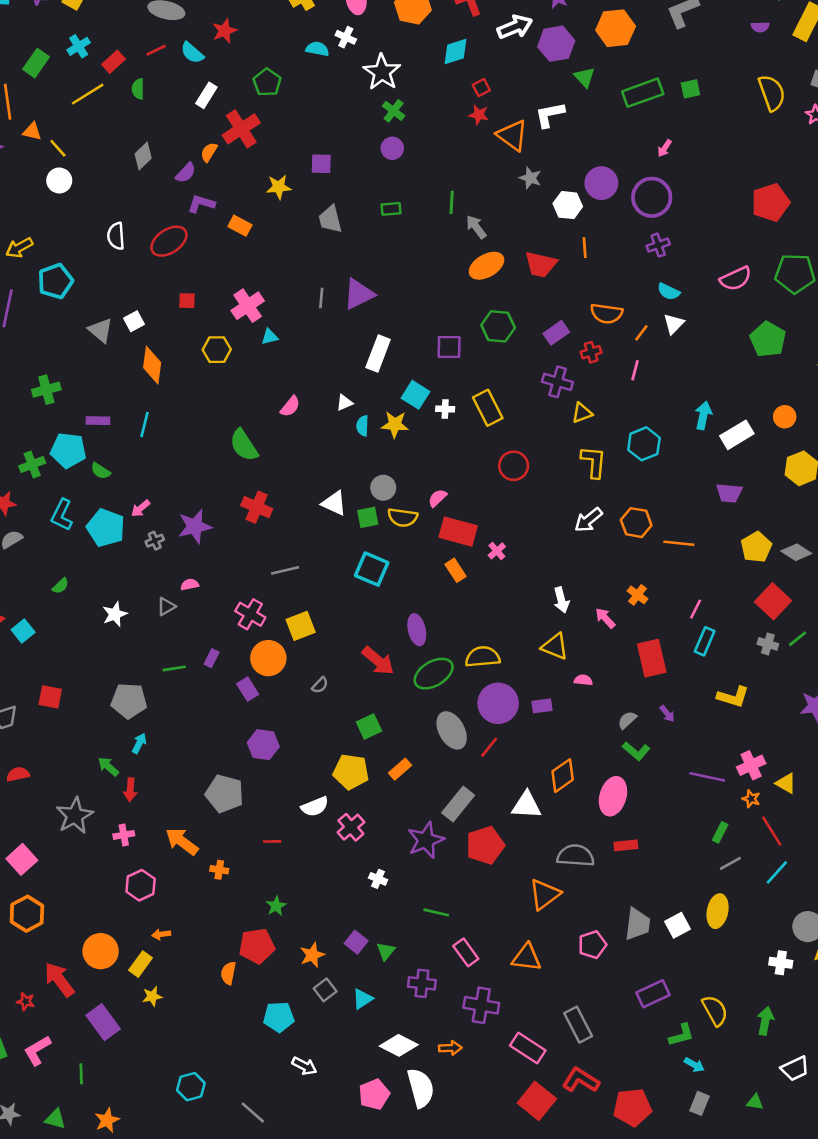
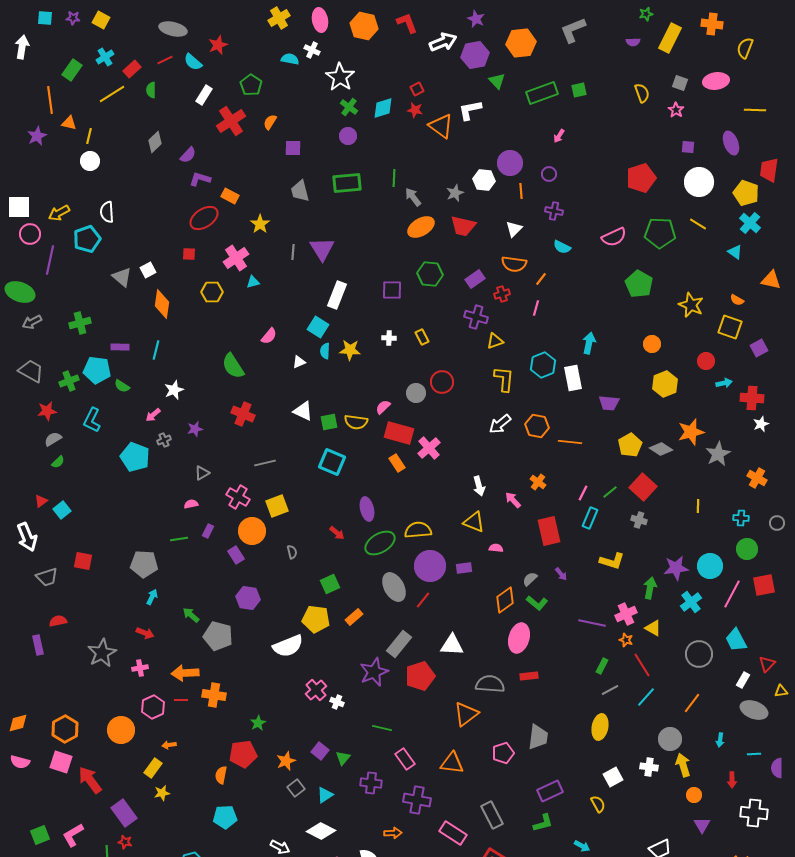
cyan diamond: (456, 51) -> (383, 108), moved
yellow semicircle: (772, 93) -> (642, 93), size x0.7
yellow line: (58, 148) -> (89, 136), turned 56
orange semicircle: (209, 152) -> (270, 122), moved
gray star: (530, 178) -> (455, 193), moved, turned 30
yellow star: (279, 187) -> (260, 224), moved, turned -30
purple circle: (652, 197) -> (549, 174), size x0.5
green rectangle: (391, 209) -> (347, 183), size x1.8
white semicircle: (116, 236) -> (107, 212), moved
red ellipse: (169, 241) -> (204, 218), moved
purple cross: (658, 245) -> (554, 211), turned 30
orange line: (585, 248) -> (521, 191), moved
purple triangle: (359, 294) -> (322, 249), turned -36
white triangle: (674, 324) -> (514, 229), moved
cyan square: (415, 395) -> (318, 327), moved
white triangle: (344, 403) -> (299, 362), moved
yellow rectangle: (488, 408) -> (422, 337), size x0.6
white rectangle: (737, 435) -> (573, 378), moved, turned -70
gray circle: (383, 488) -> (416, 393), moved
purple star: (195, 526) -> (195, 429), size x0.6
cyan pentagon: (106, 528) -> (135, 457), moved
pink cross: (497, 551) -> (429, 448), size x1.6
pink semicircle: (190, 585) -> (191, 504), moved
green semicircle: (61, 586) -> (58, 462), moved
gray triangle: (166, 606) -> (202, 473), moved
white star: (115, 614) -> (174, 390), moved
green line: (798, 639) -> (610, 492), moved
red arrow: (378, 661) -> (337, 533), size x0.6
gray semicircle: (320, 685) -> (292, 552), turned -56
green arrow: (108, 767) -> (191, 615), moved
orange diamond: (563, 776) -> (505, 600), moved
red arrow: (130, 790) -> (145, 633), turned -72
white semicircle: (315, 807) -> (288, 646), size x1.4
pink cross: (351, 827) -> (316, 690), moved
orange arrow: (182, 841) -> (185, 673), turned -40
red line: (272, 841) -> (181, 700), moved
pink square: (22, 859) -> (61, 762), moved, turned -30
orange cross: (219, 870) -> (214, 695), size x1.6
white square: (678, 925) -> (613, 777), moved
orange circle: (101, 951) -> (121, 730), moved
red star: (26, 1001) -> (125, 842), moved
yellow semicircle: (715, 1011) -> (598, 804), size x0.7
cyan pentagon: (279, 1017) -> (225, 817), moved
green arrow: (765, 1021) -> (650, 588), moved
green L-shape: (681, 1035) -> (543, 823), moved
white diamond: (399, 1045) -> (321, 831), moved

